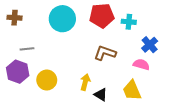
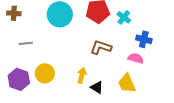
cyan cross: (129, 22) -> (124, 17), turned 32
blue cross: (150, 45) -> (144, 39), turned -35
purple hexagon: (18, 72) -> (19, 79), moved

